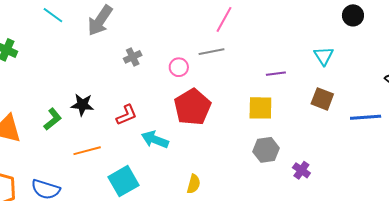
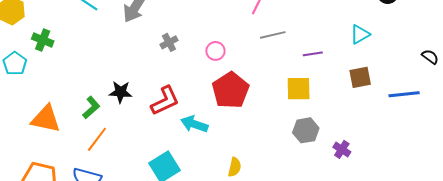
gray line: (212, 52) -> (273, 35), moved
cyan triangle: (324, 56) -> (360, 34), turned 35
brown square: (322, 99) -> (360, 77), turned -30
red L-shape: (127, 115) -> (165, 101), size x1.4
orange line: (87, 151) -> (97, 139), moved, turned -36

